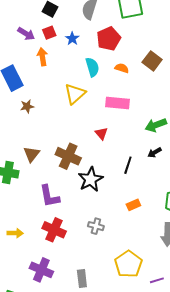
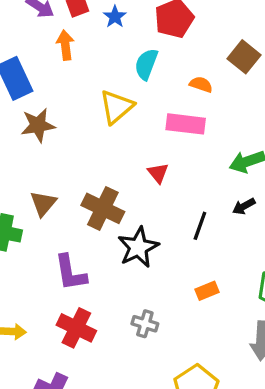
cyan semicircle: (92, 67) -> (146, 64), turned -144
orange semicircle: (122, 68) -> (201, 85), moved
brown star: (27, 106) -> (38, 125), size x1.5

